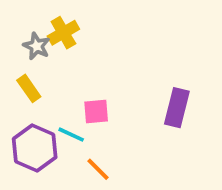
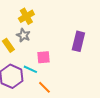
gray star: (37, 46) -> (23, 35), moved
purple rectangle: (177, 108) -> (78, 41), moved

